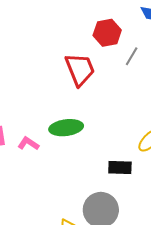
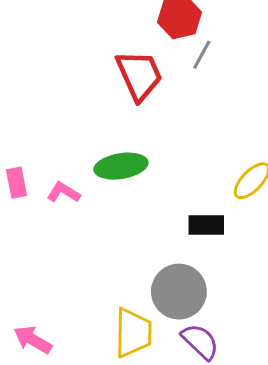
gray line: (132, 56) -> (202, 55), moved

